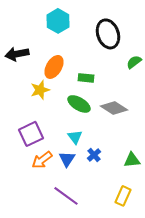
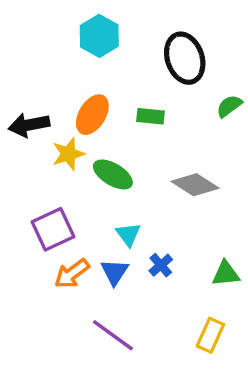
black arrow: (17, 54) -> (29, 125), moved
green rectangle: (86, 78) -> (151, 116), moved
green ellipse: (79, 104) -> (113, 174), moved

